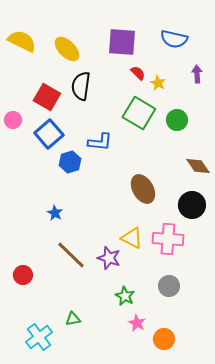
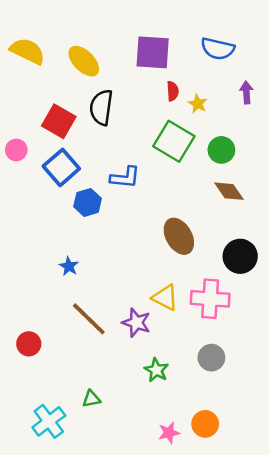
red semicircle: (138, 73) -> (173, 91), turned 42
brown diamond: (198, 166) -> (229, 191), moved
pink star: (137, 323) -> (169, 433), moved, turned 30

